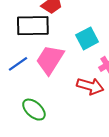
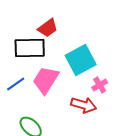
cyan square: (87, 38) -> (81, 60), size x1.4

